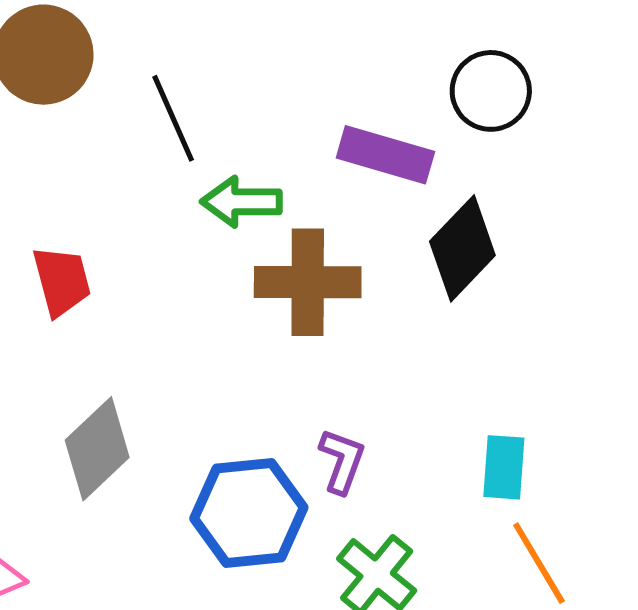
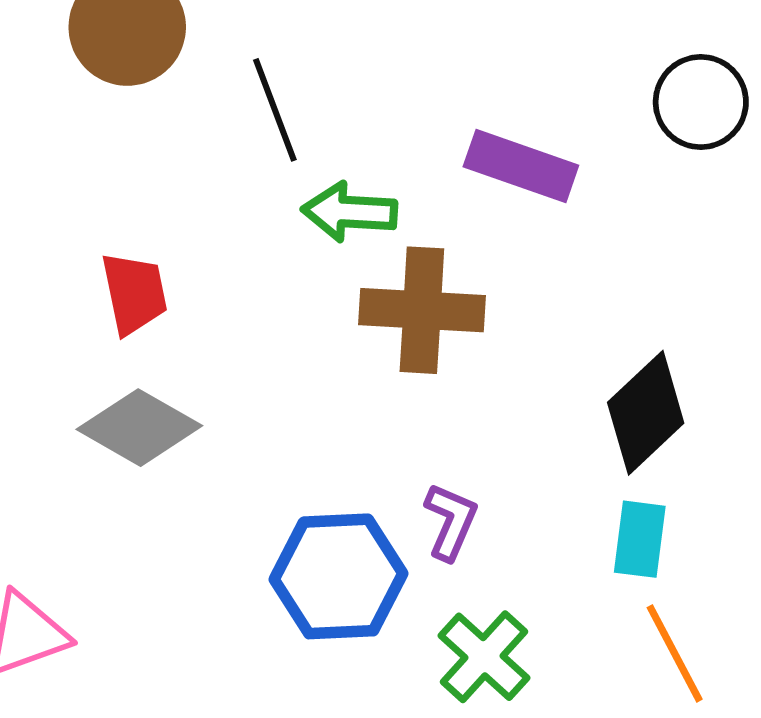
black circle: (491, 91) -> (701, 102), moved
black diamond: (462, 248) -> (646, 413), moved
gray diamond: (97, 449) -> (139, 428), moved, turned 70

